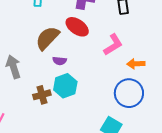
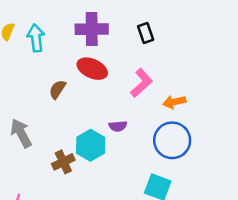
brown semicircle: (47, 38) -> (57, 89), size x0.6
purple semicircle: (60, 61) -> (118, 126), moved

